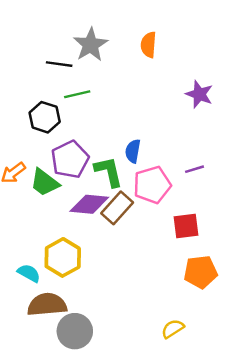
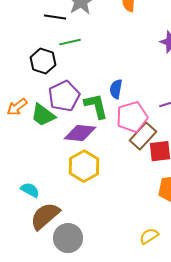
brown rectangle: (117, 208) -> (143, 136), moved
yellow hexagon: (63, 257) -> (84, 166), moved
brown semicircle: (47, 305) -> (45, 216), turned -36

